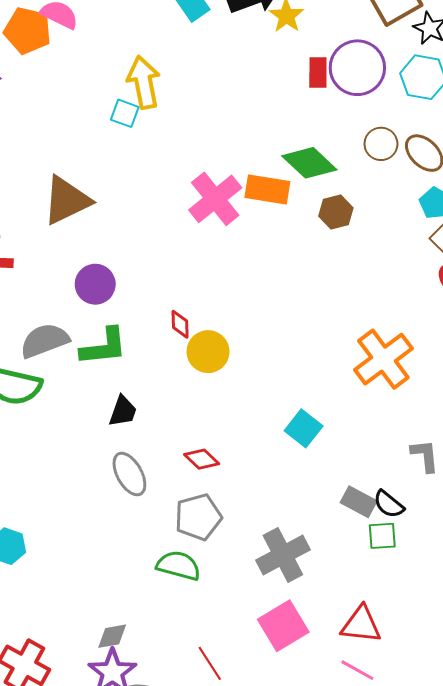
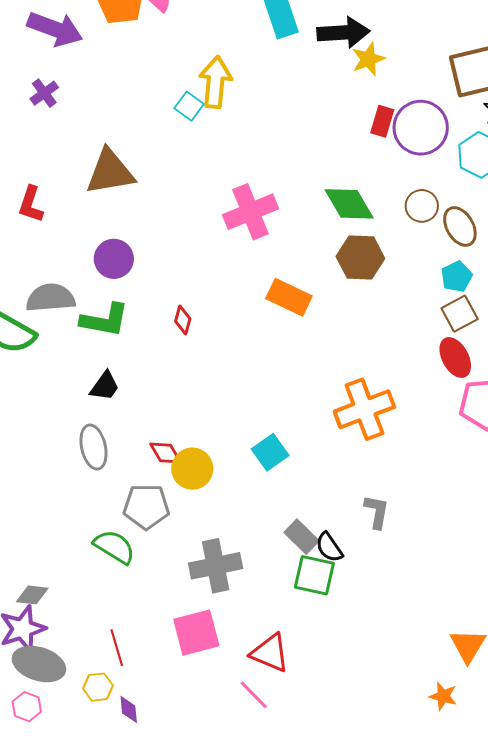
orange rectangle: (267, 189) -> (289, 297), moved
brown hexagon: (336, 212) -> (360, 257), size x1.4
yellow circle: (208, 352) -> (192, 469), moved
green square: (382, 536) -> (314, 575), size x1.4

